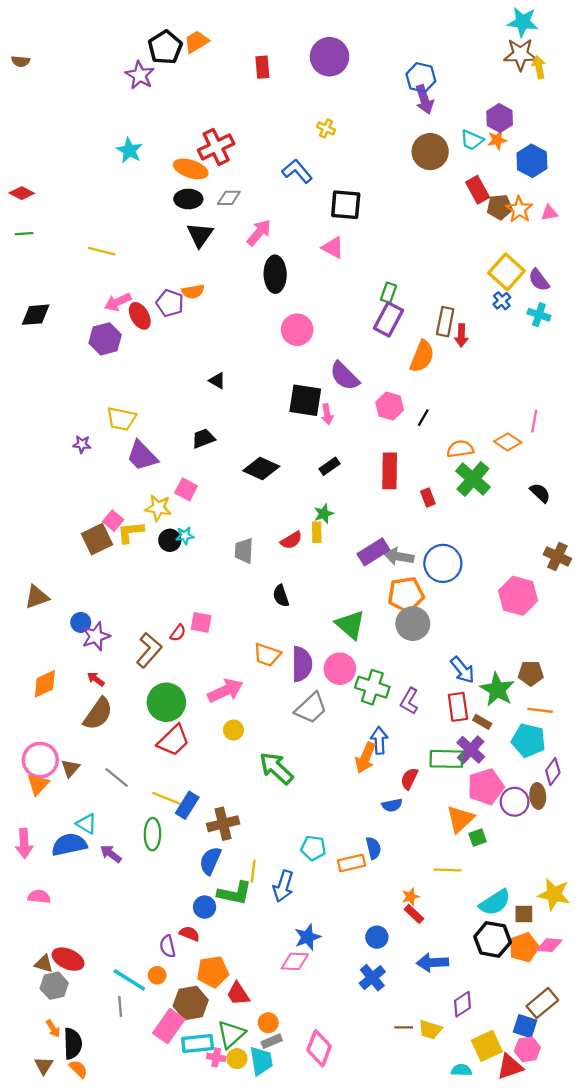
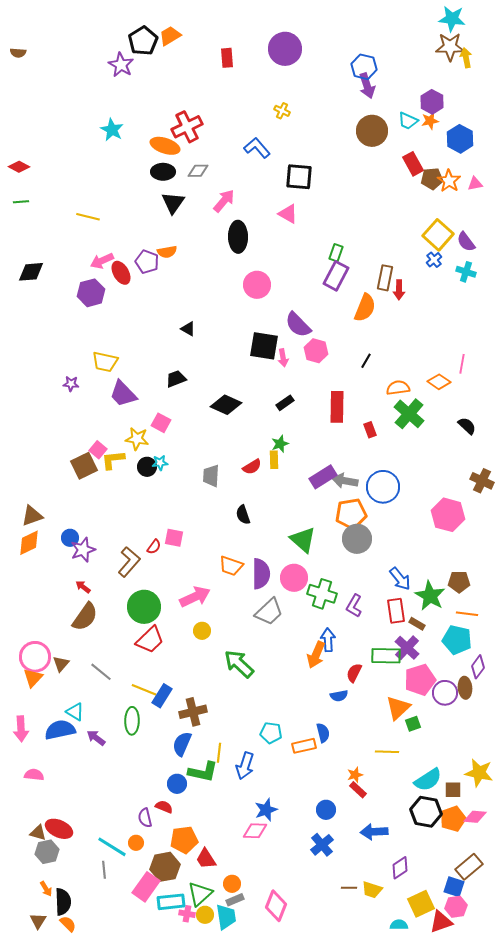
pink hexagon: (390, 406) -> (316, 351), moved
orange diamond: (45, 684) -> (29, 543), moved

